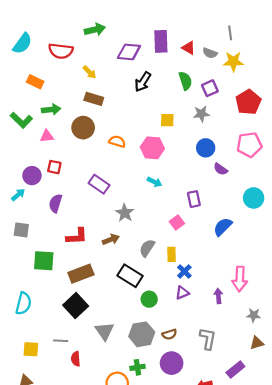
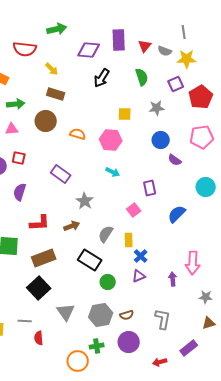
red triangle: (189, 48) -> (145, 46), turned 40
purple square: (210, 88) -> (176, 84), moved

